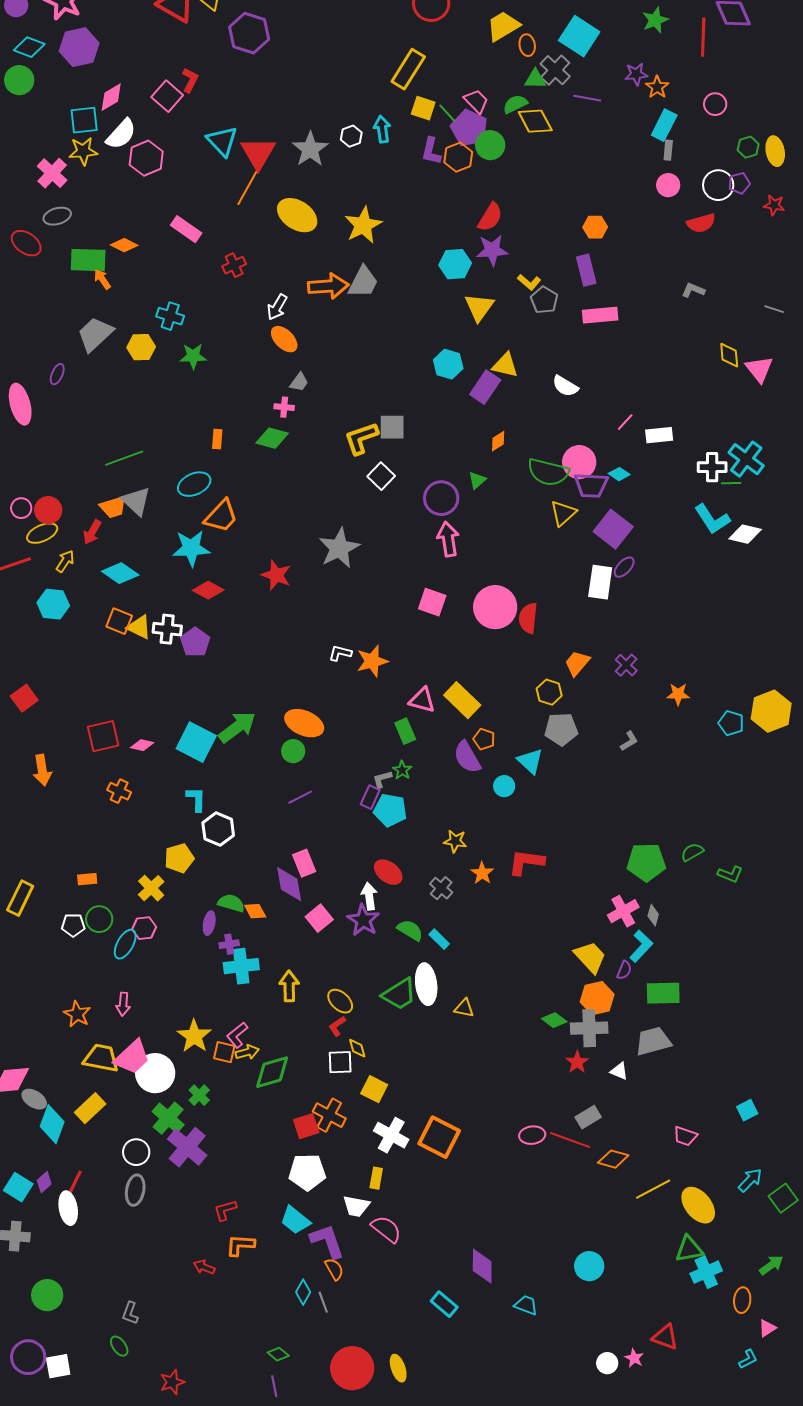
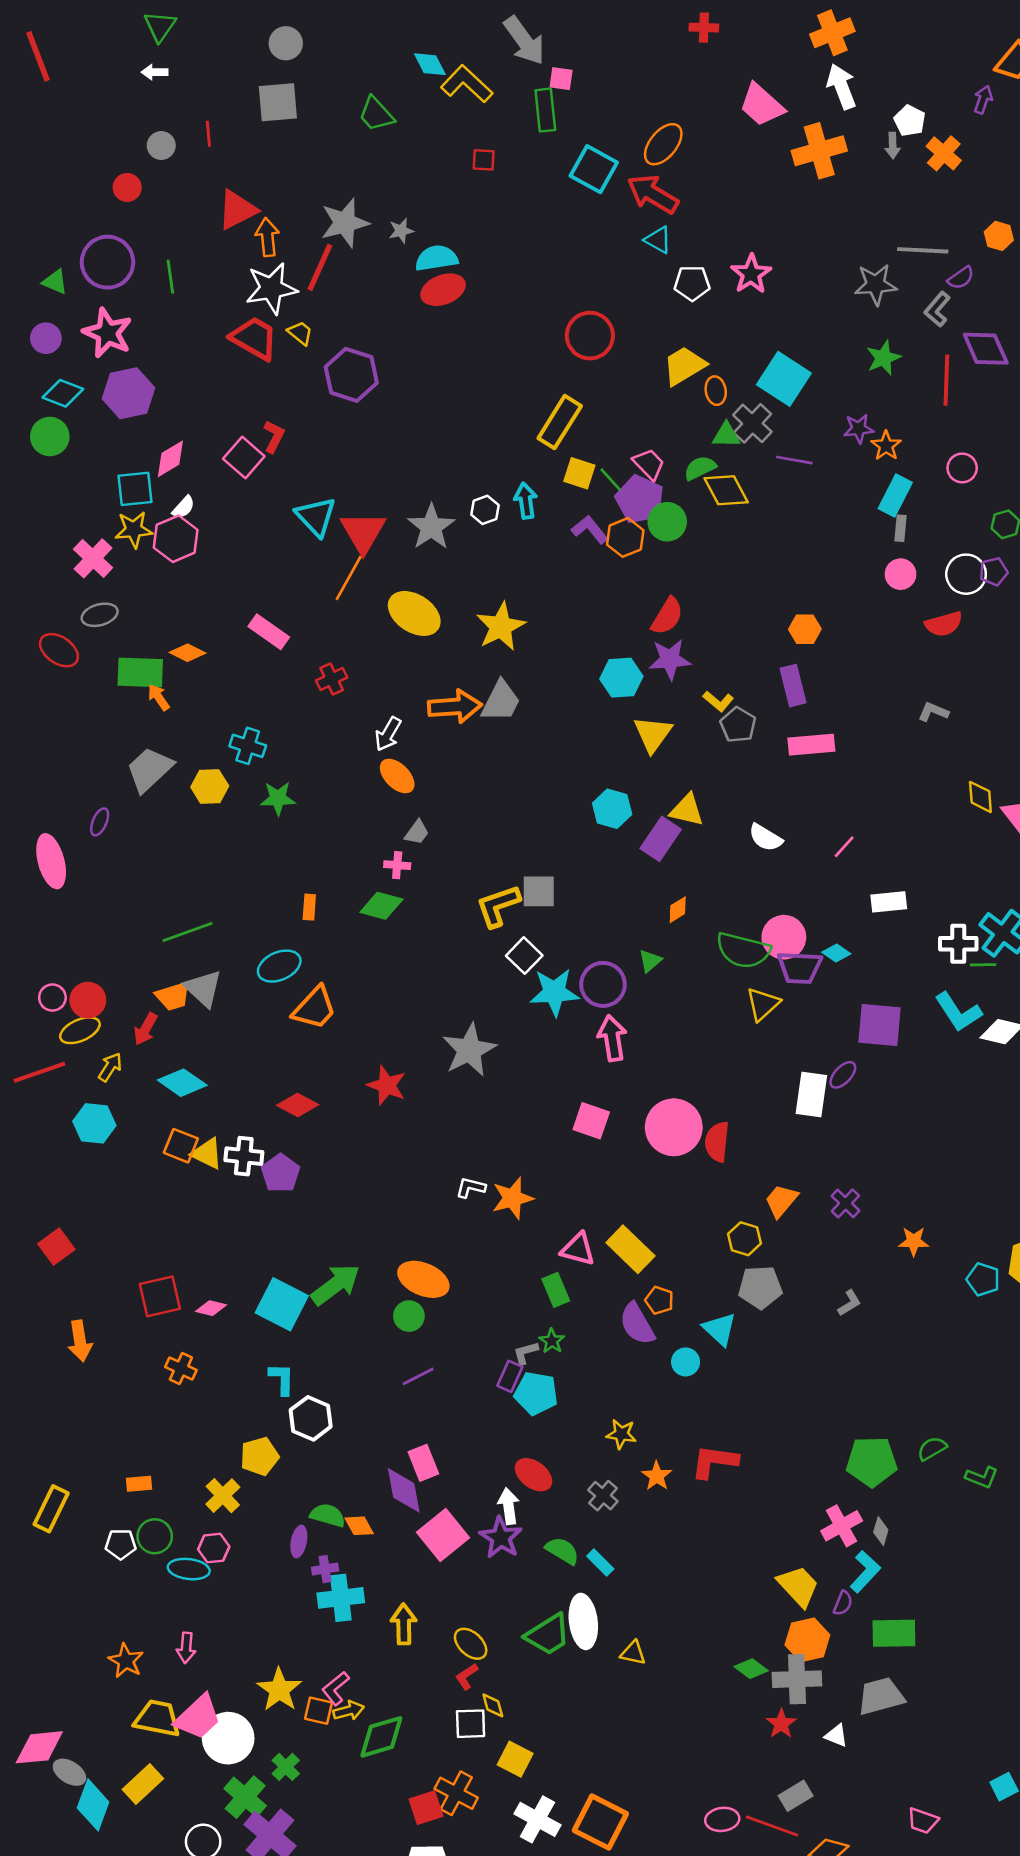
white semicircle: (121, 134) -> (184, 507), size x0.6
purple L-shape: (431, 151) -> (590, 530), turned 128
pink hexagon: (146, 158) -> (176, 539), moved
pink line: (625, 422) -> (844, 847), moved
purple square: (613, 529) -> (880, 1025), moved, turned -33
cyan star: (191, 548) -> (554, 992), moved
pink square: (319, 918) -> (443, 1535), size x1.4
cyan ellipse: (125, 944) -> (189, 1569), turned 68

